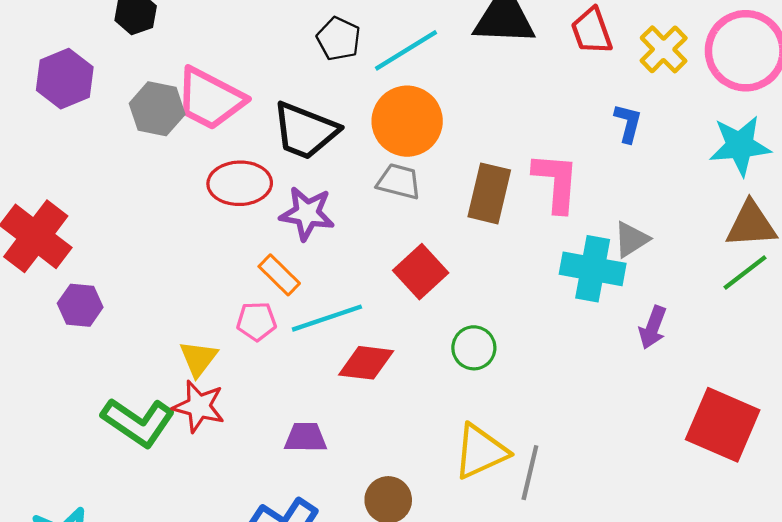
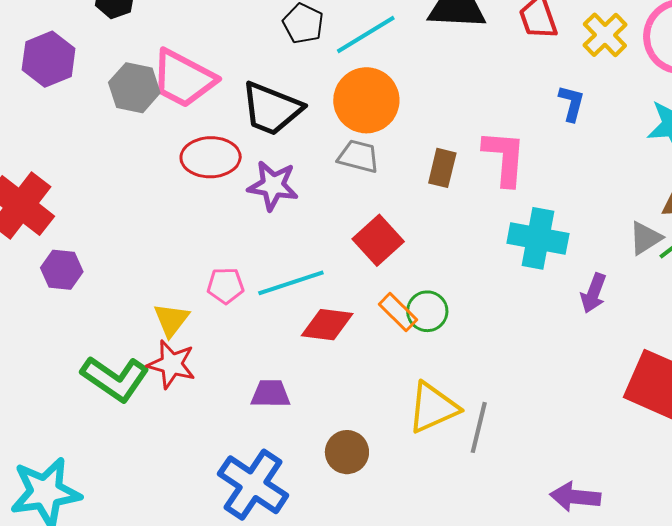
brown rectangle: (489, 193) -> (442, 168), size x0.7
gray triangle: (631, 239) -> (645, 238), moved
orange rectangle: (279, 275) -> (398, 312), moved

